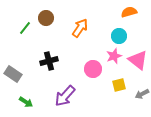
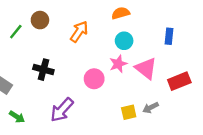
orange semicircle: (129, 12) -> (121, 13), moved
black cross: (49, 61) -> (43, 70), turned 30
yellow square: (119, 85) -> (129, 112), moved

